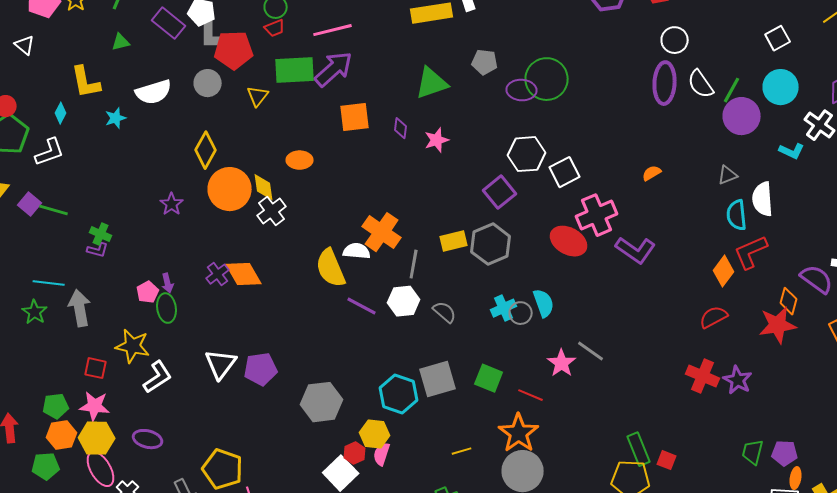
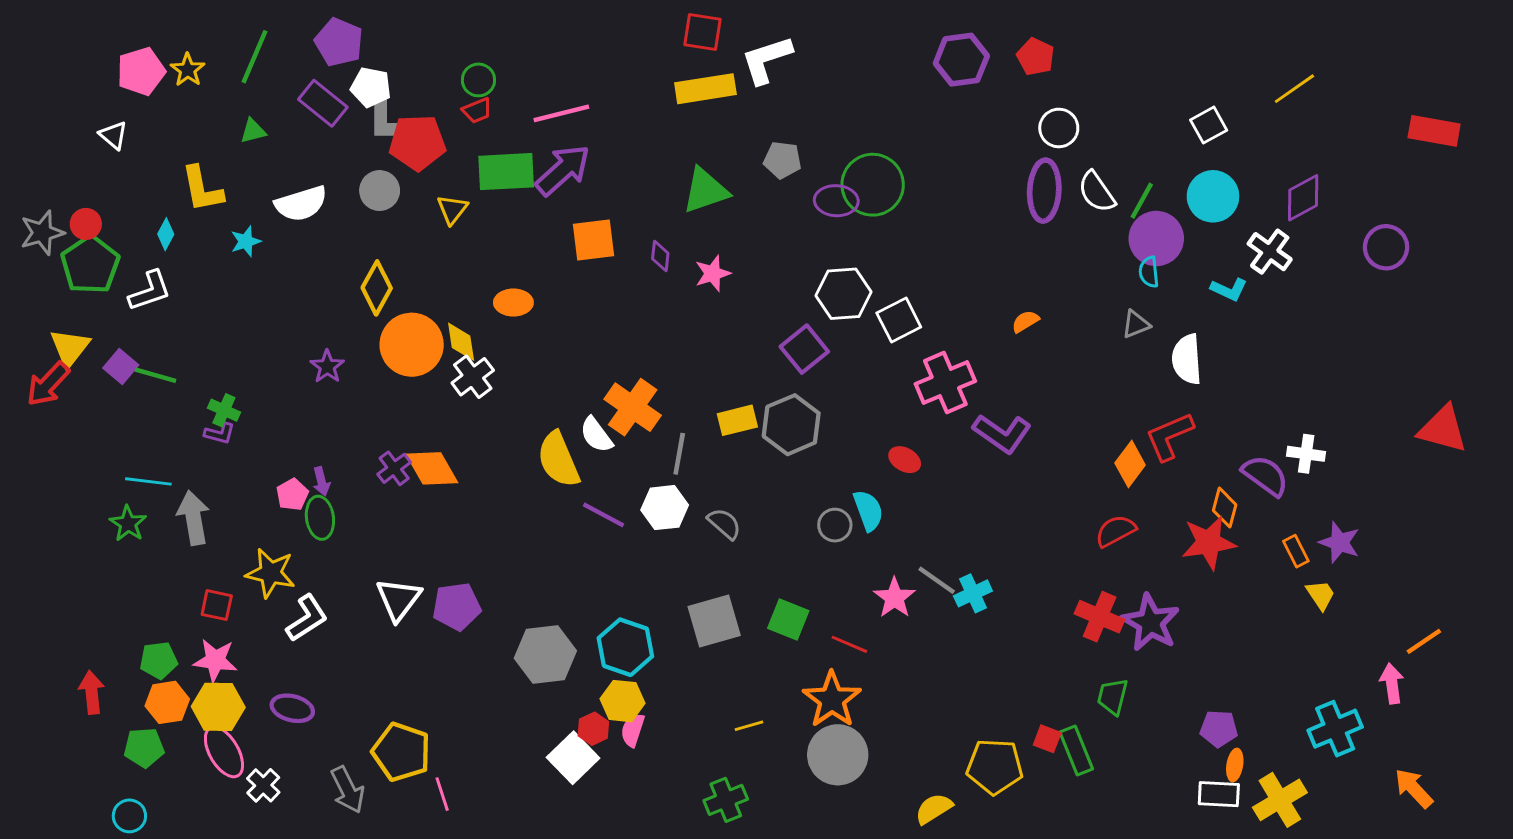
cyan semicircle: (737, 215) -> (1149, 272), moved, size x0.7
red ellipse: (569, 241) -> (905, 460), moved, size x0.6
white semicircle: (357, 251) -> (596, 435), turned -132
cyan cross: (504, 308) -> (973, 593), moved
purple star: (738, 380) -> (1150, 622), size x1.4
cyan hexagon: (399, 394) -> (625, 647), moved
green rectangle: (639, 449) -> (1076, 750), moved
green trapezoid: (753, 452) -> (1113, 697), moved

